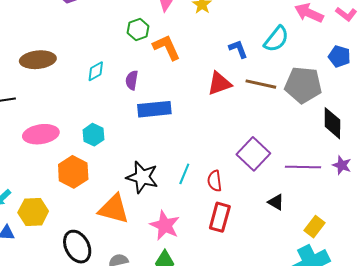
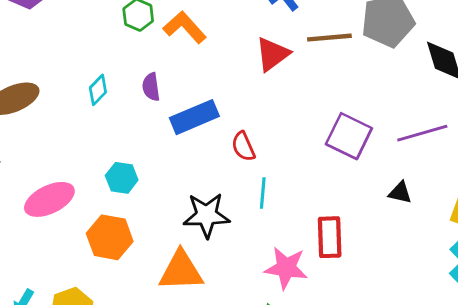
red semicircle: (215, 181) -> (243, 146), moved
pink star: (165, 225) -> (286, 268), moved

